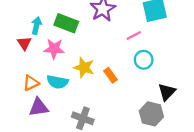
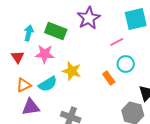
red triangle: (24, 43) -> (18, 57), moved
orange rectangle: (110, 75) -> (109, 78), moved
cyan semicircle: (57, 82) -> (48, 84), turned -42

